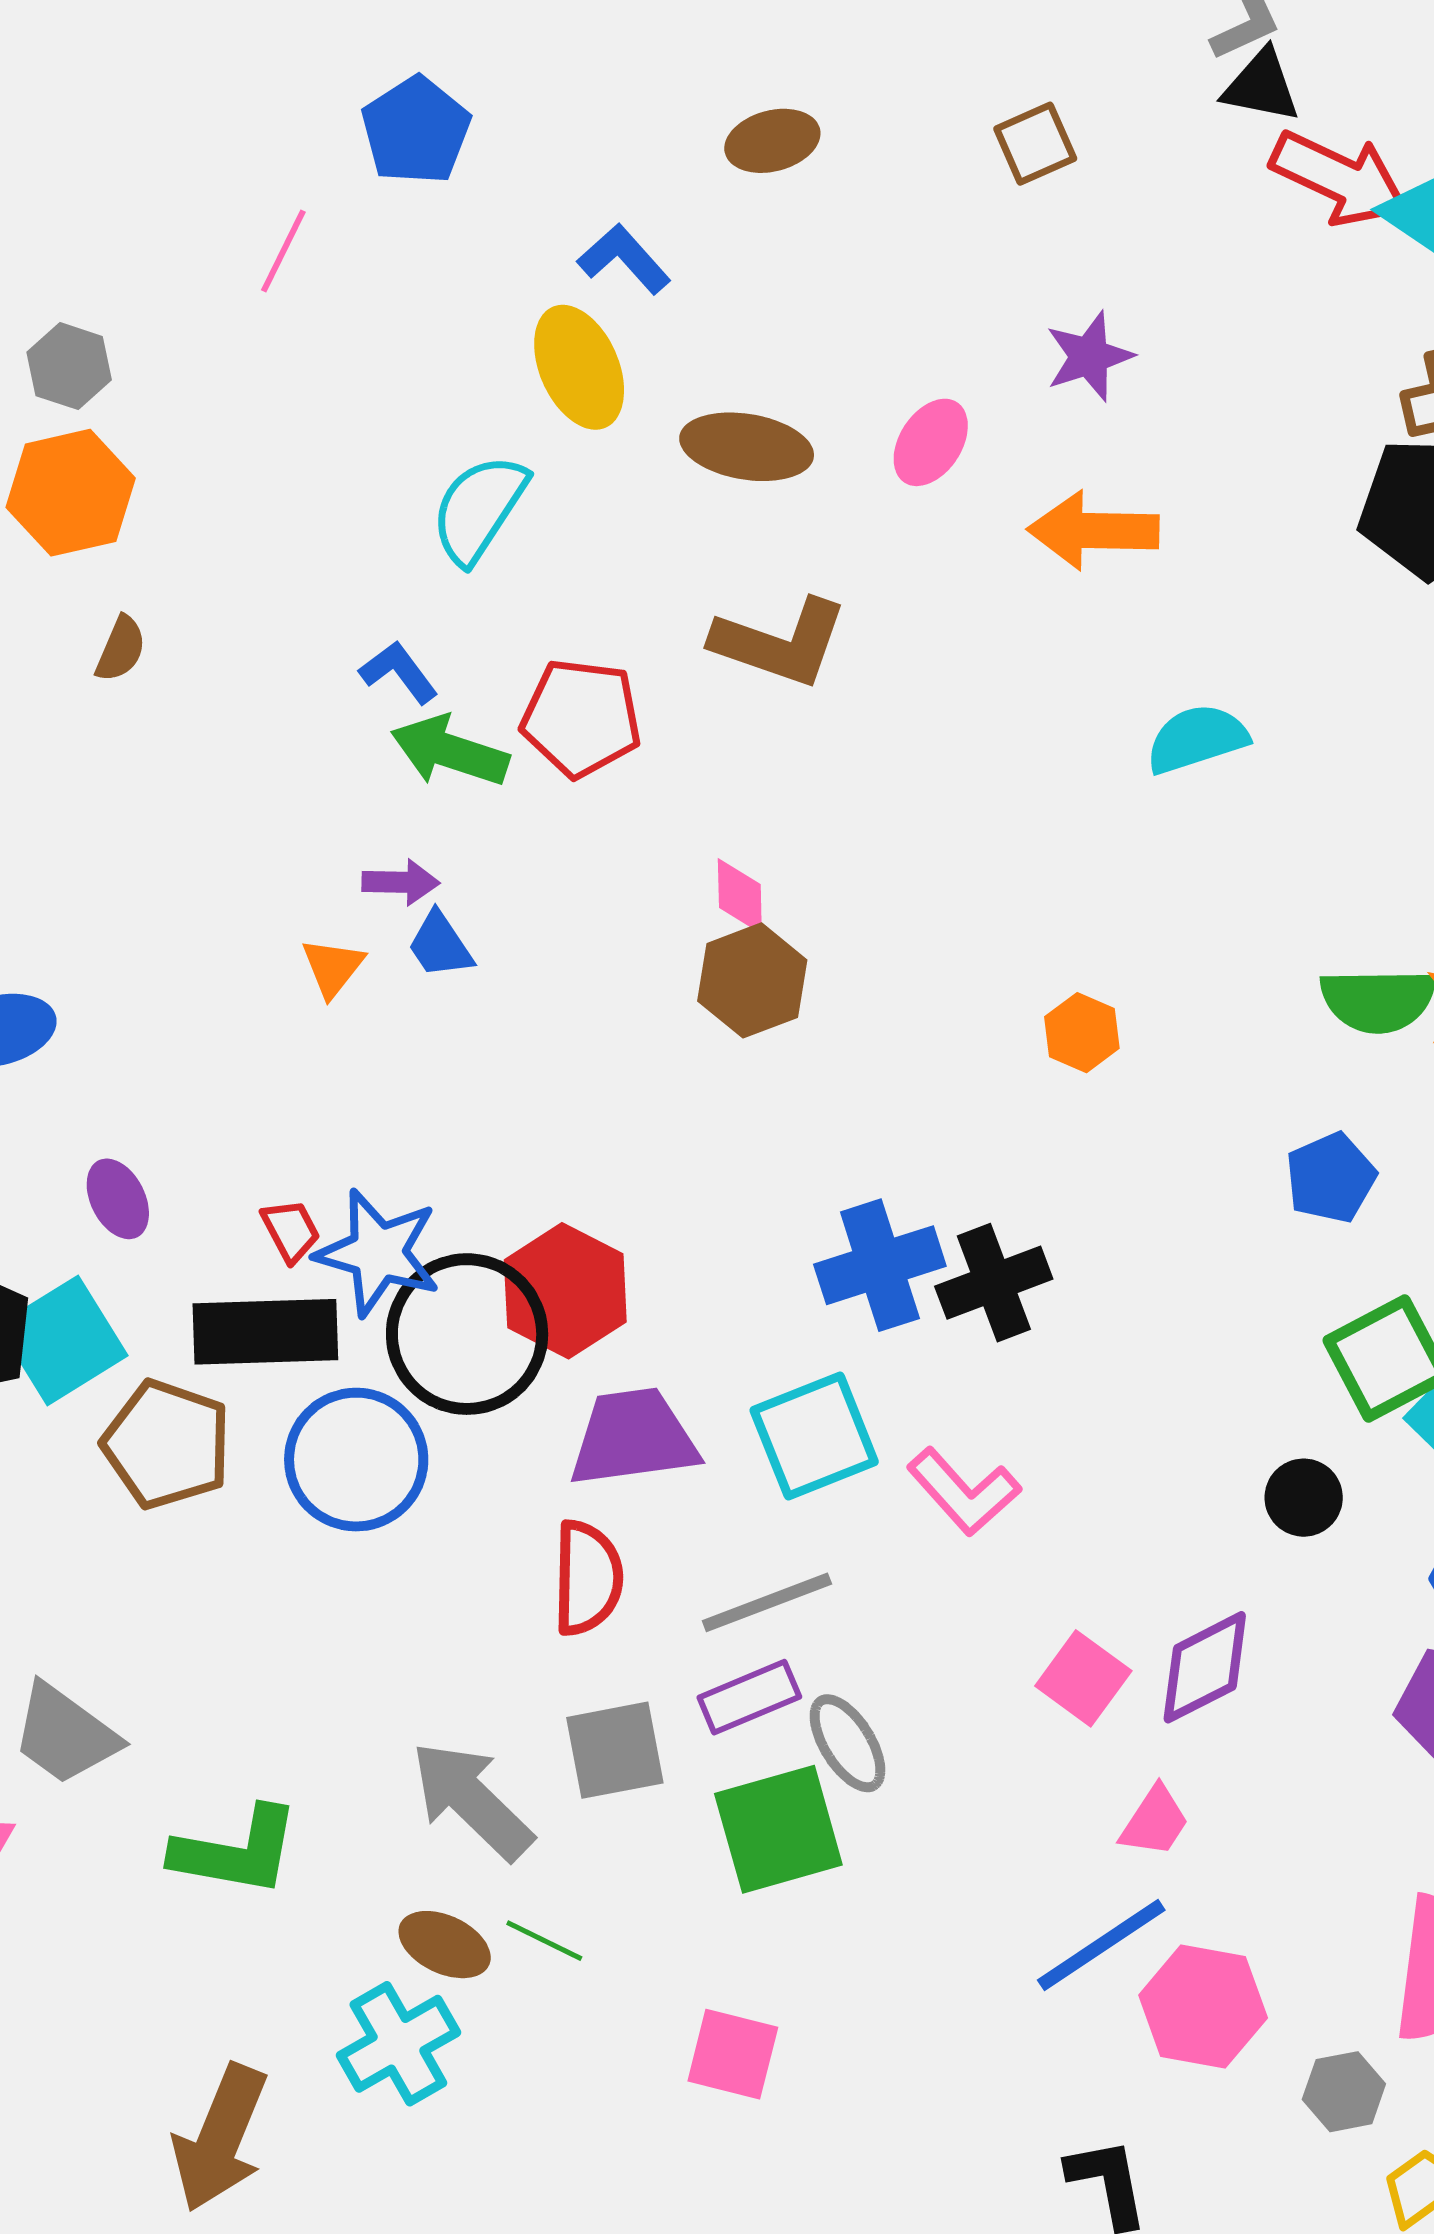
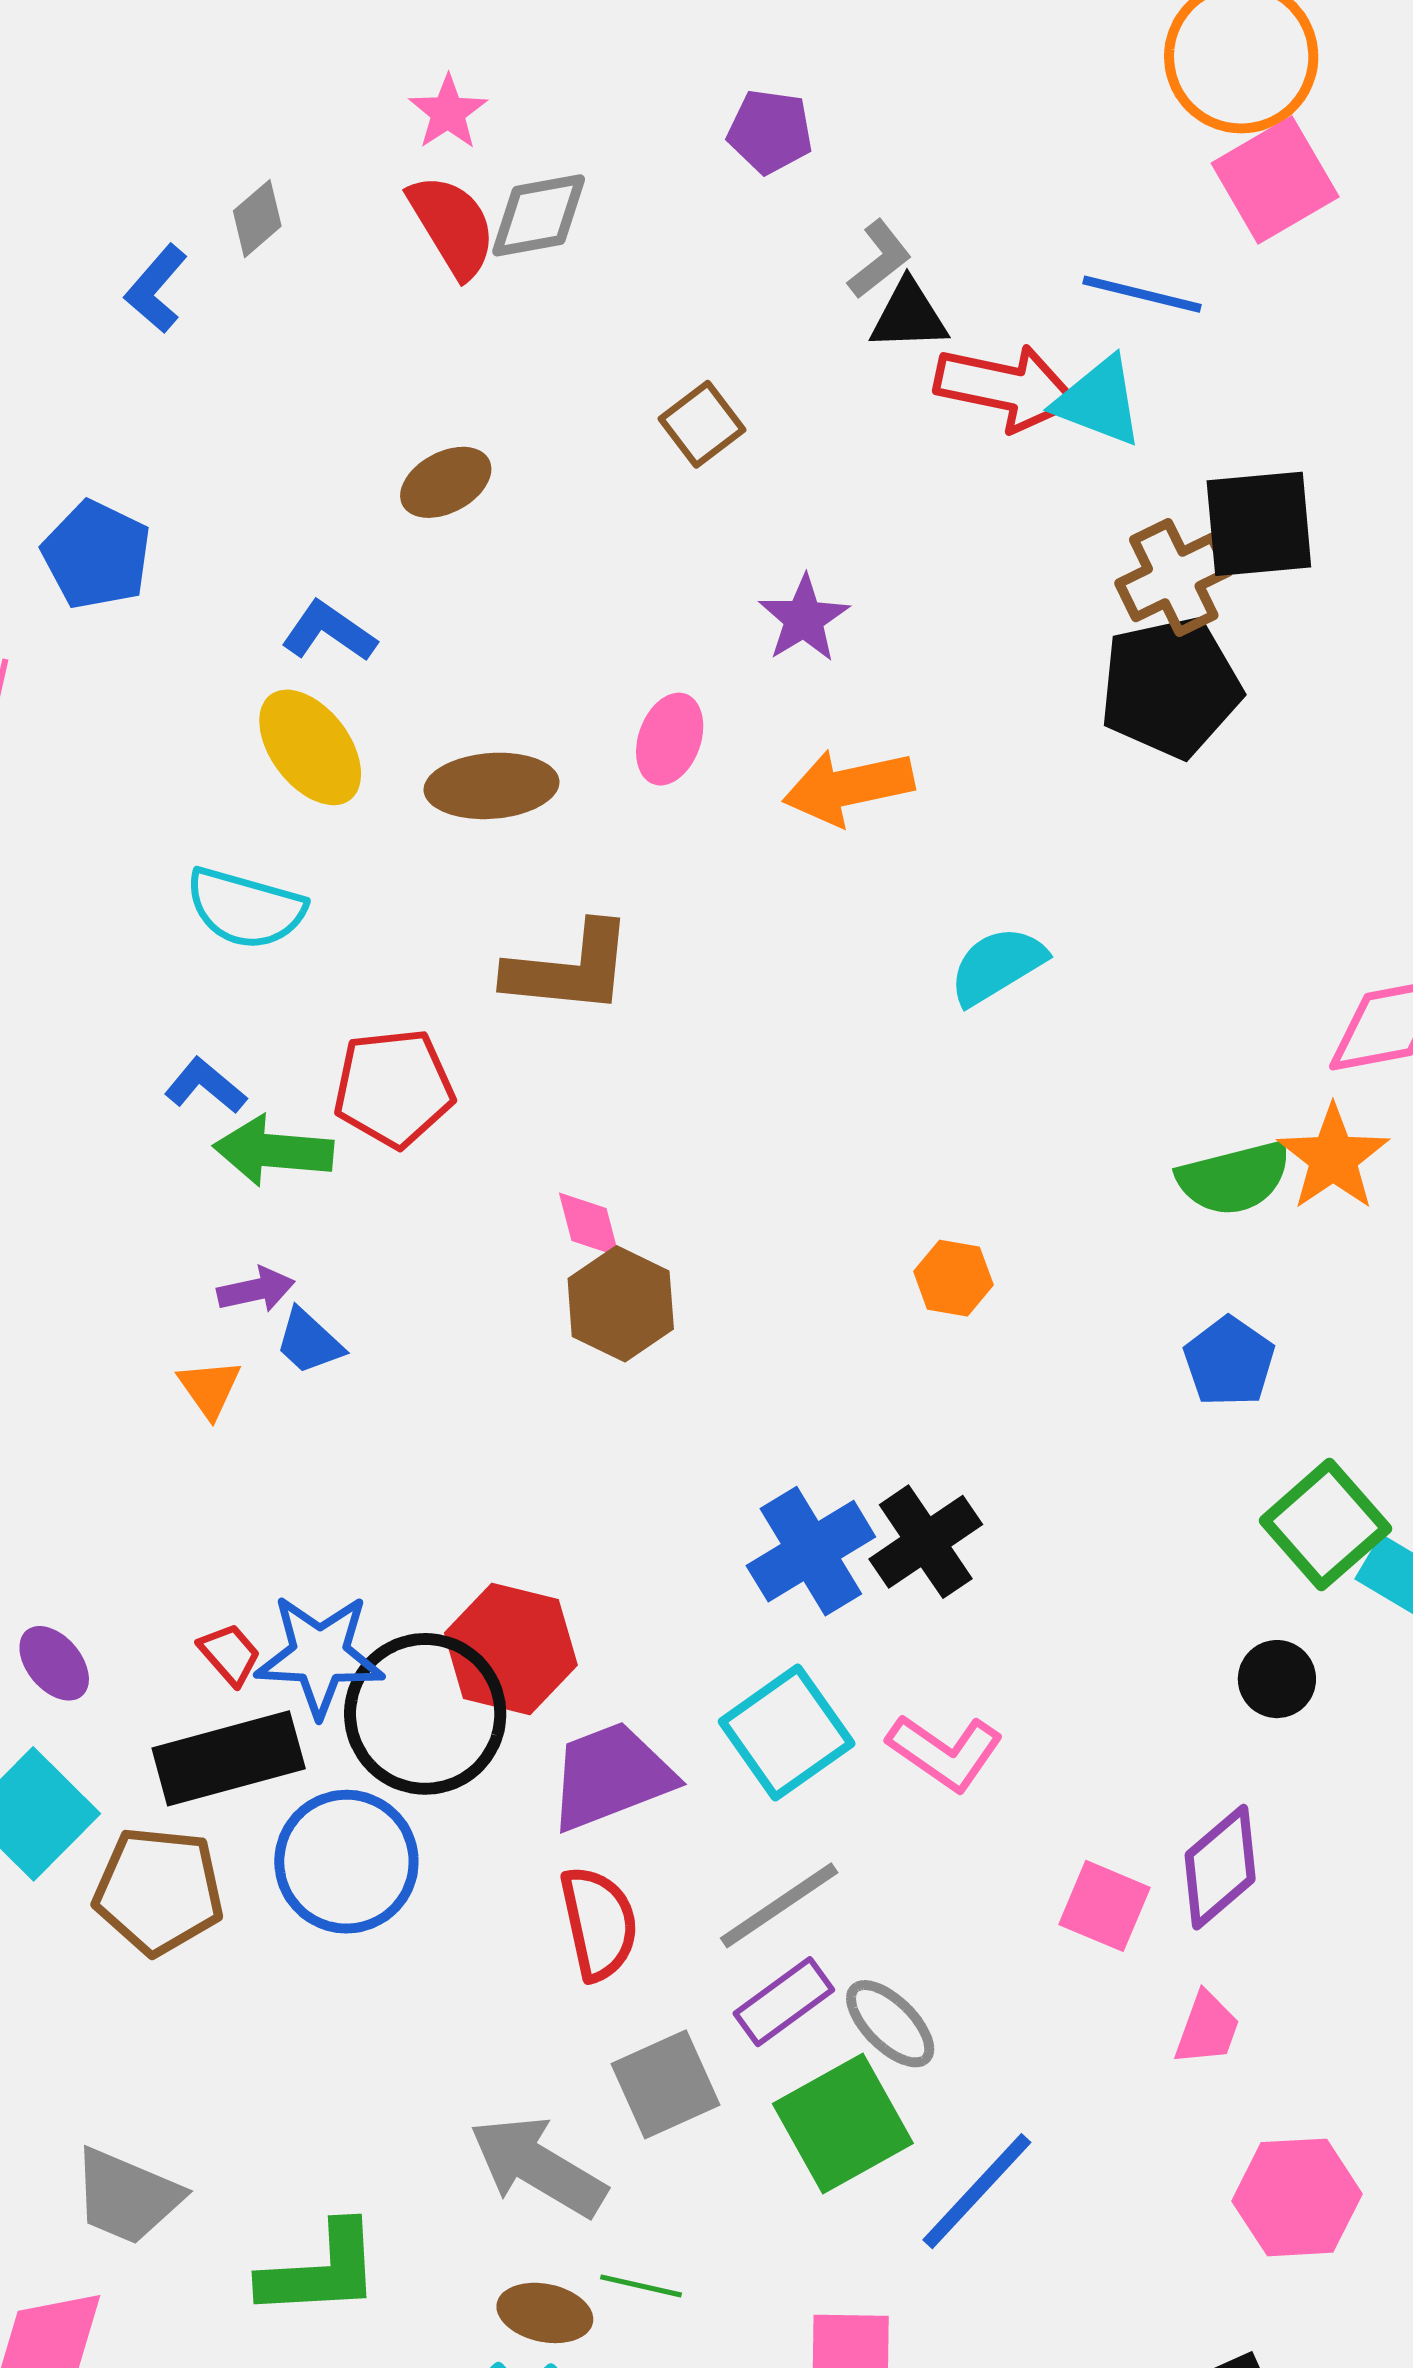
cyan semicircle: (479, 509) -> (245, 908), turned -94
blue line: (1101, 1945) -> (977, 2191), moved

